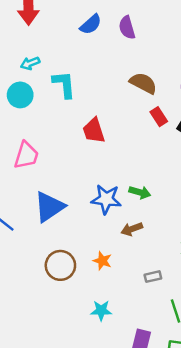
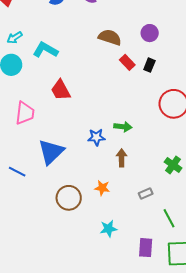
cyan L-shape: (64, 84) -> (45, 50), turned -45
red trapezoid: (94, 131) -> (61, 90), moved
blue star: (106, 199) -> (96, 137), size x0.7
brown arrow: (132, 229) -> (122, 158), turned 120

